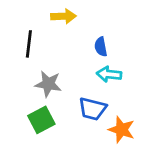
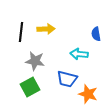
yellow arrow: (63, 16) -> (46, 29), moved
blue semicircle: (101, 47) -> (96, 34), moved

